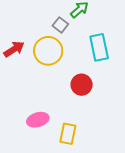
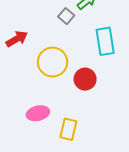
yellow circle: (48, 51) -> (53, 62), moved

